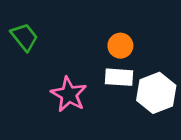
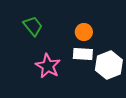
green trapezoid: (24, 37) -> (33, 26), moved

